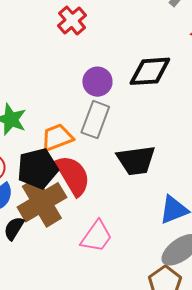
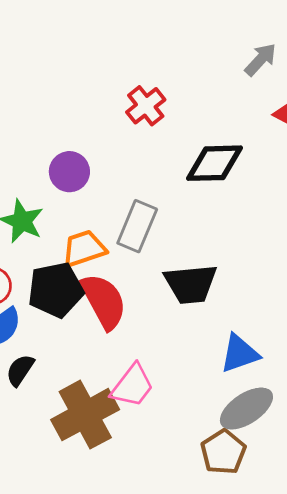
red cross: (72, 20) -> (146, 106), moved
purple circle: (97, 82) -> (69, 172), moved
brown cross: (42, 202) -> (85, 415), moved

